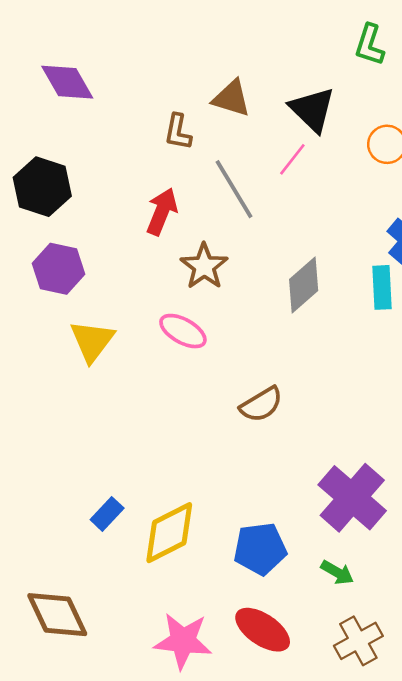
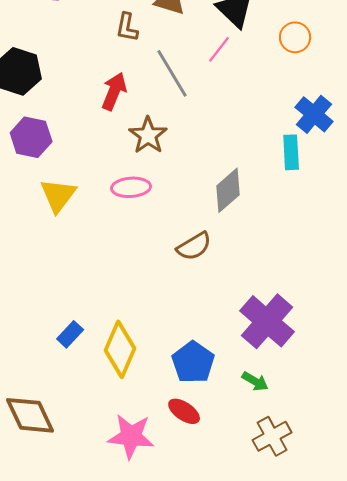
gray diamond: (304, 285) -> (228, 190), moved
pink ellipse: (183, 331) -> (131, 187), turned -33
yellow diamond: (169, 533) -> (120, 349), turned -40
blue pentagon: (260, 549) -> (193, 362), turned -30
red ellipse: (263, 630) -> (184, 411), moved, size x0.7

